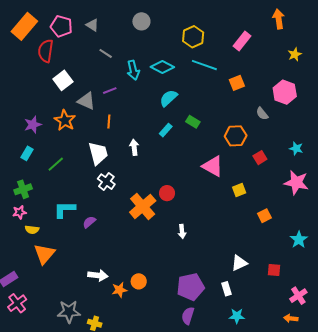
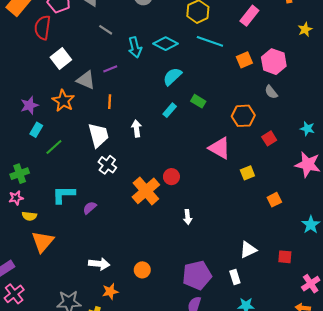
pink hexagon: (285, 92) -> (274, 62), moved
cyan rectangle: (27, 153) -> (36, 130), moved
orange star: (119, 290) -> (110, 291), moved

